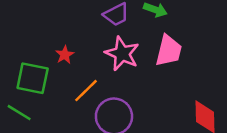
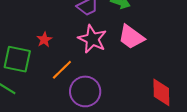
pink trapezoid: (169, 51) -> (131, 37), turned 112

